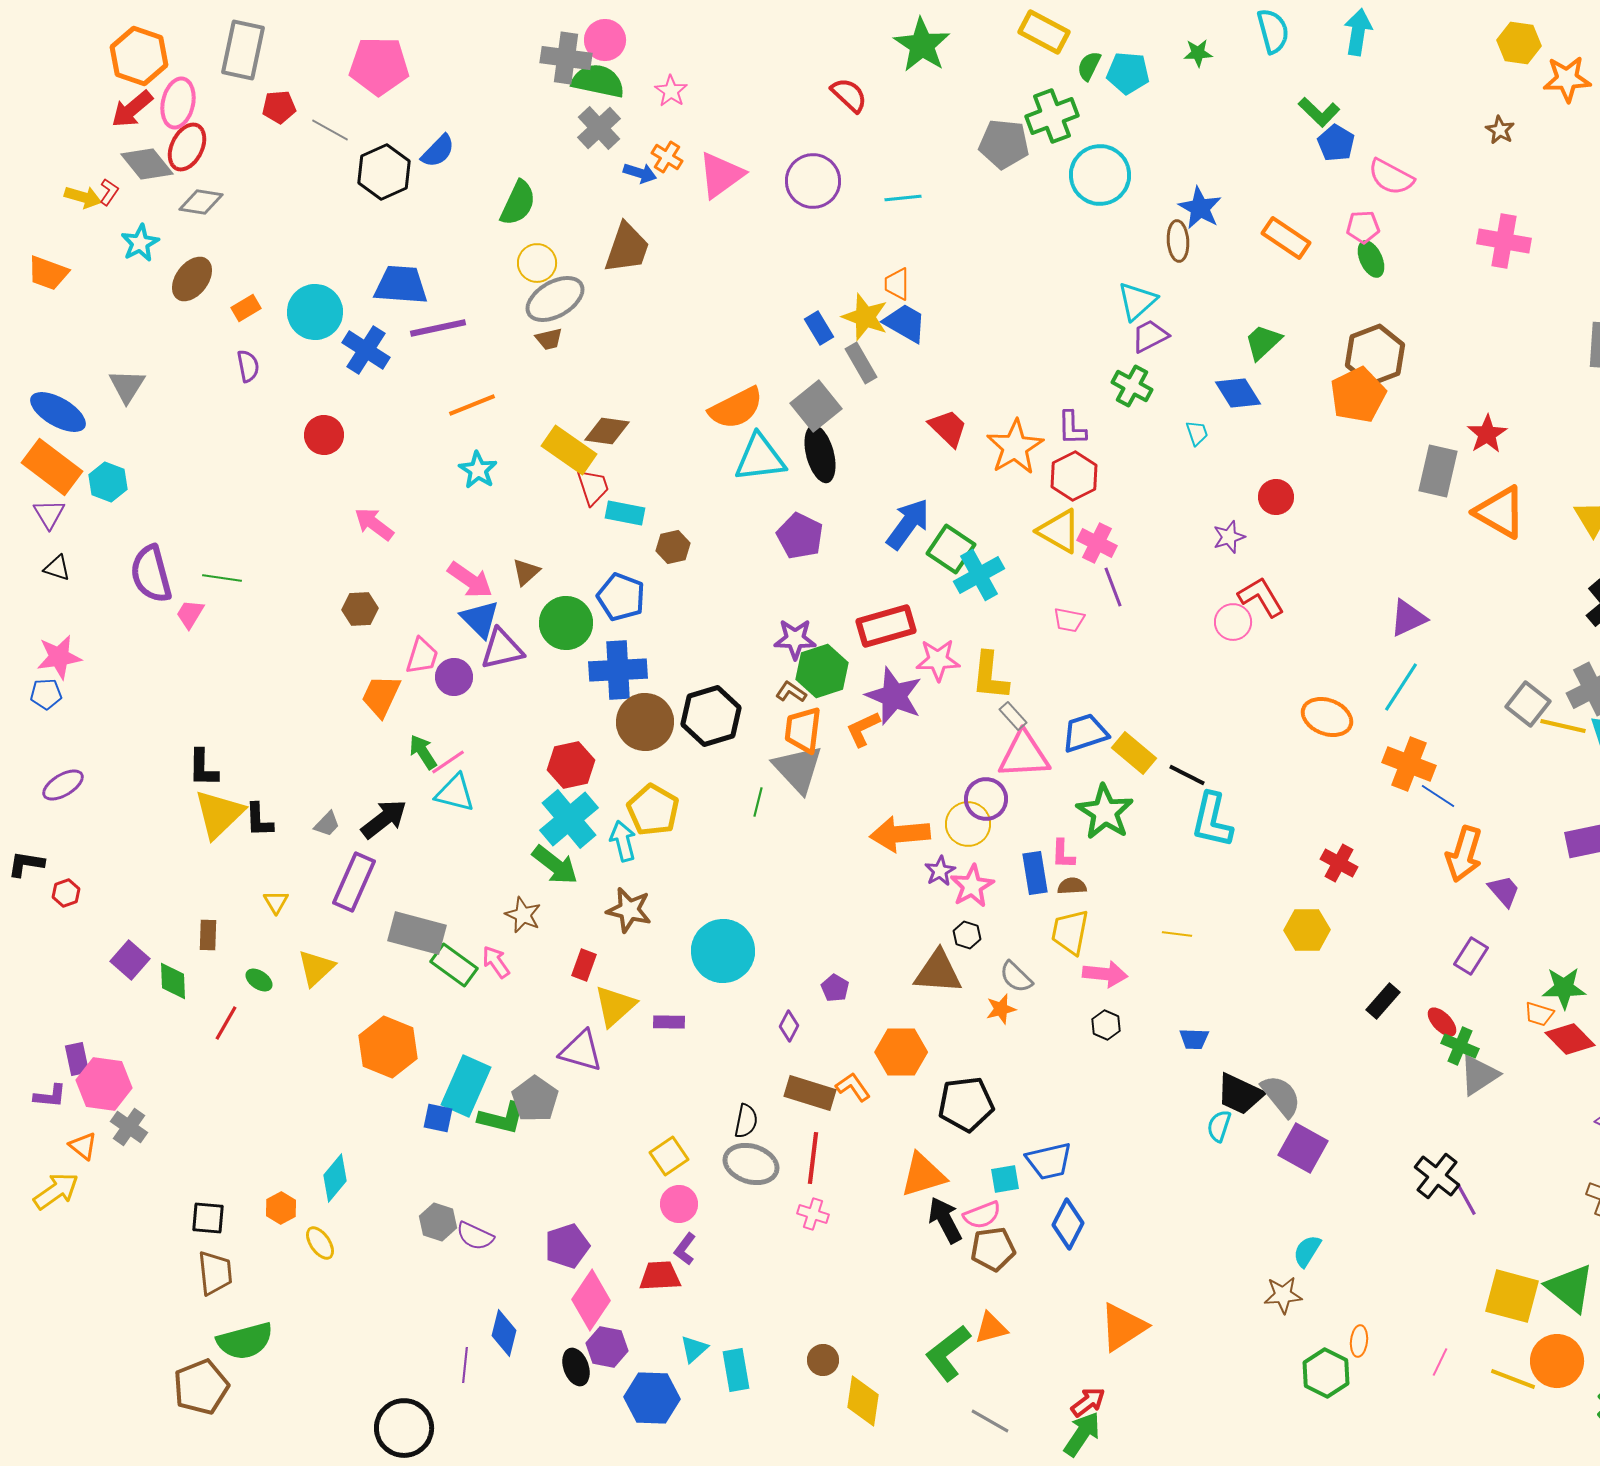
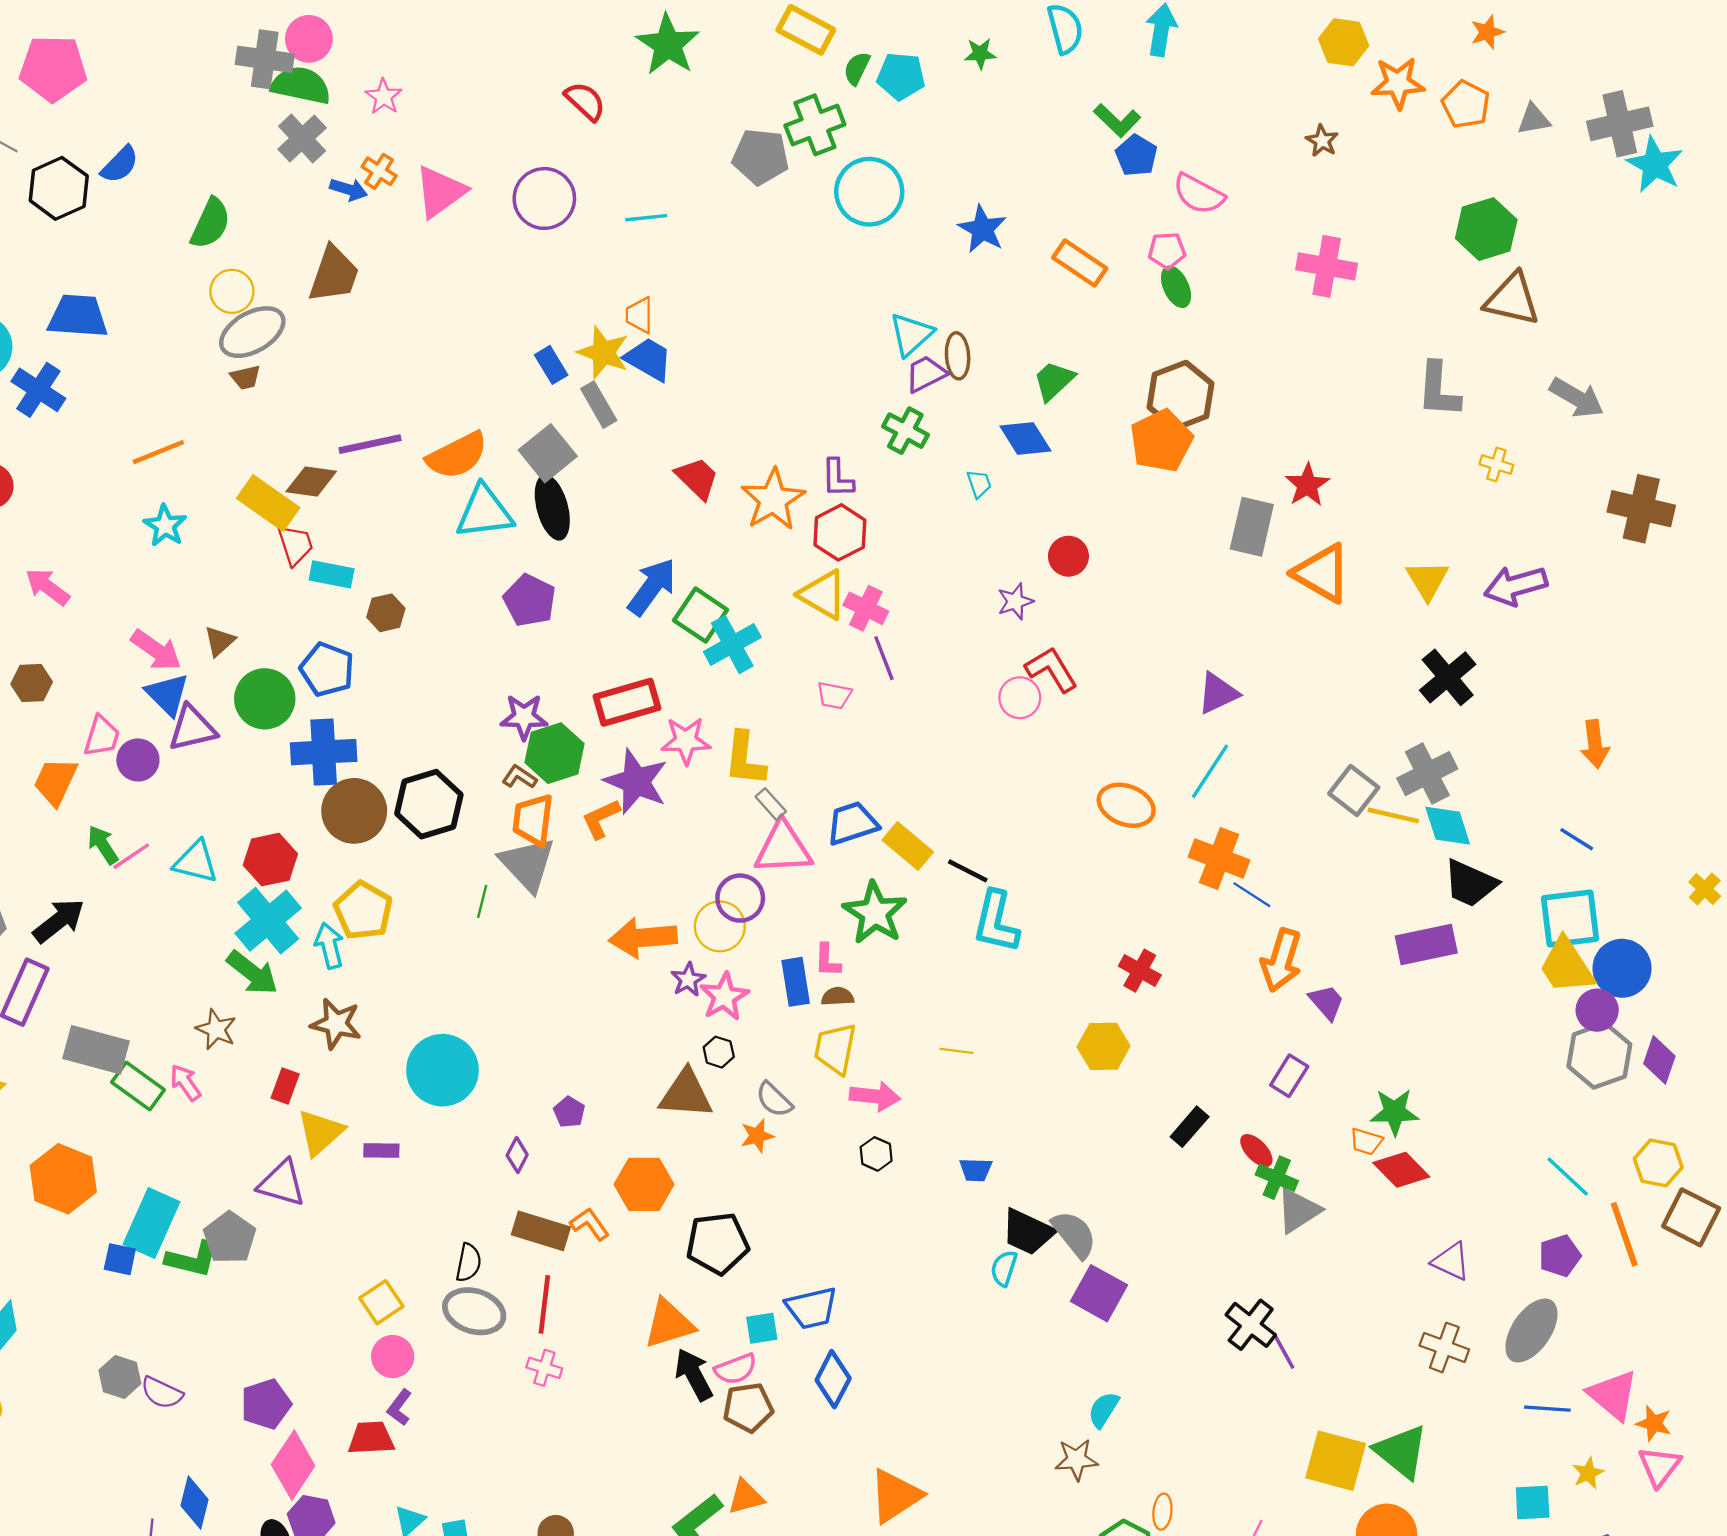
brown ellipse: (1178, 241) -> (958, 356), moved
purple line: (438, 328) -> (370, 444), moved
cyan triangle: (455, 793) -> (196, 862), moved

